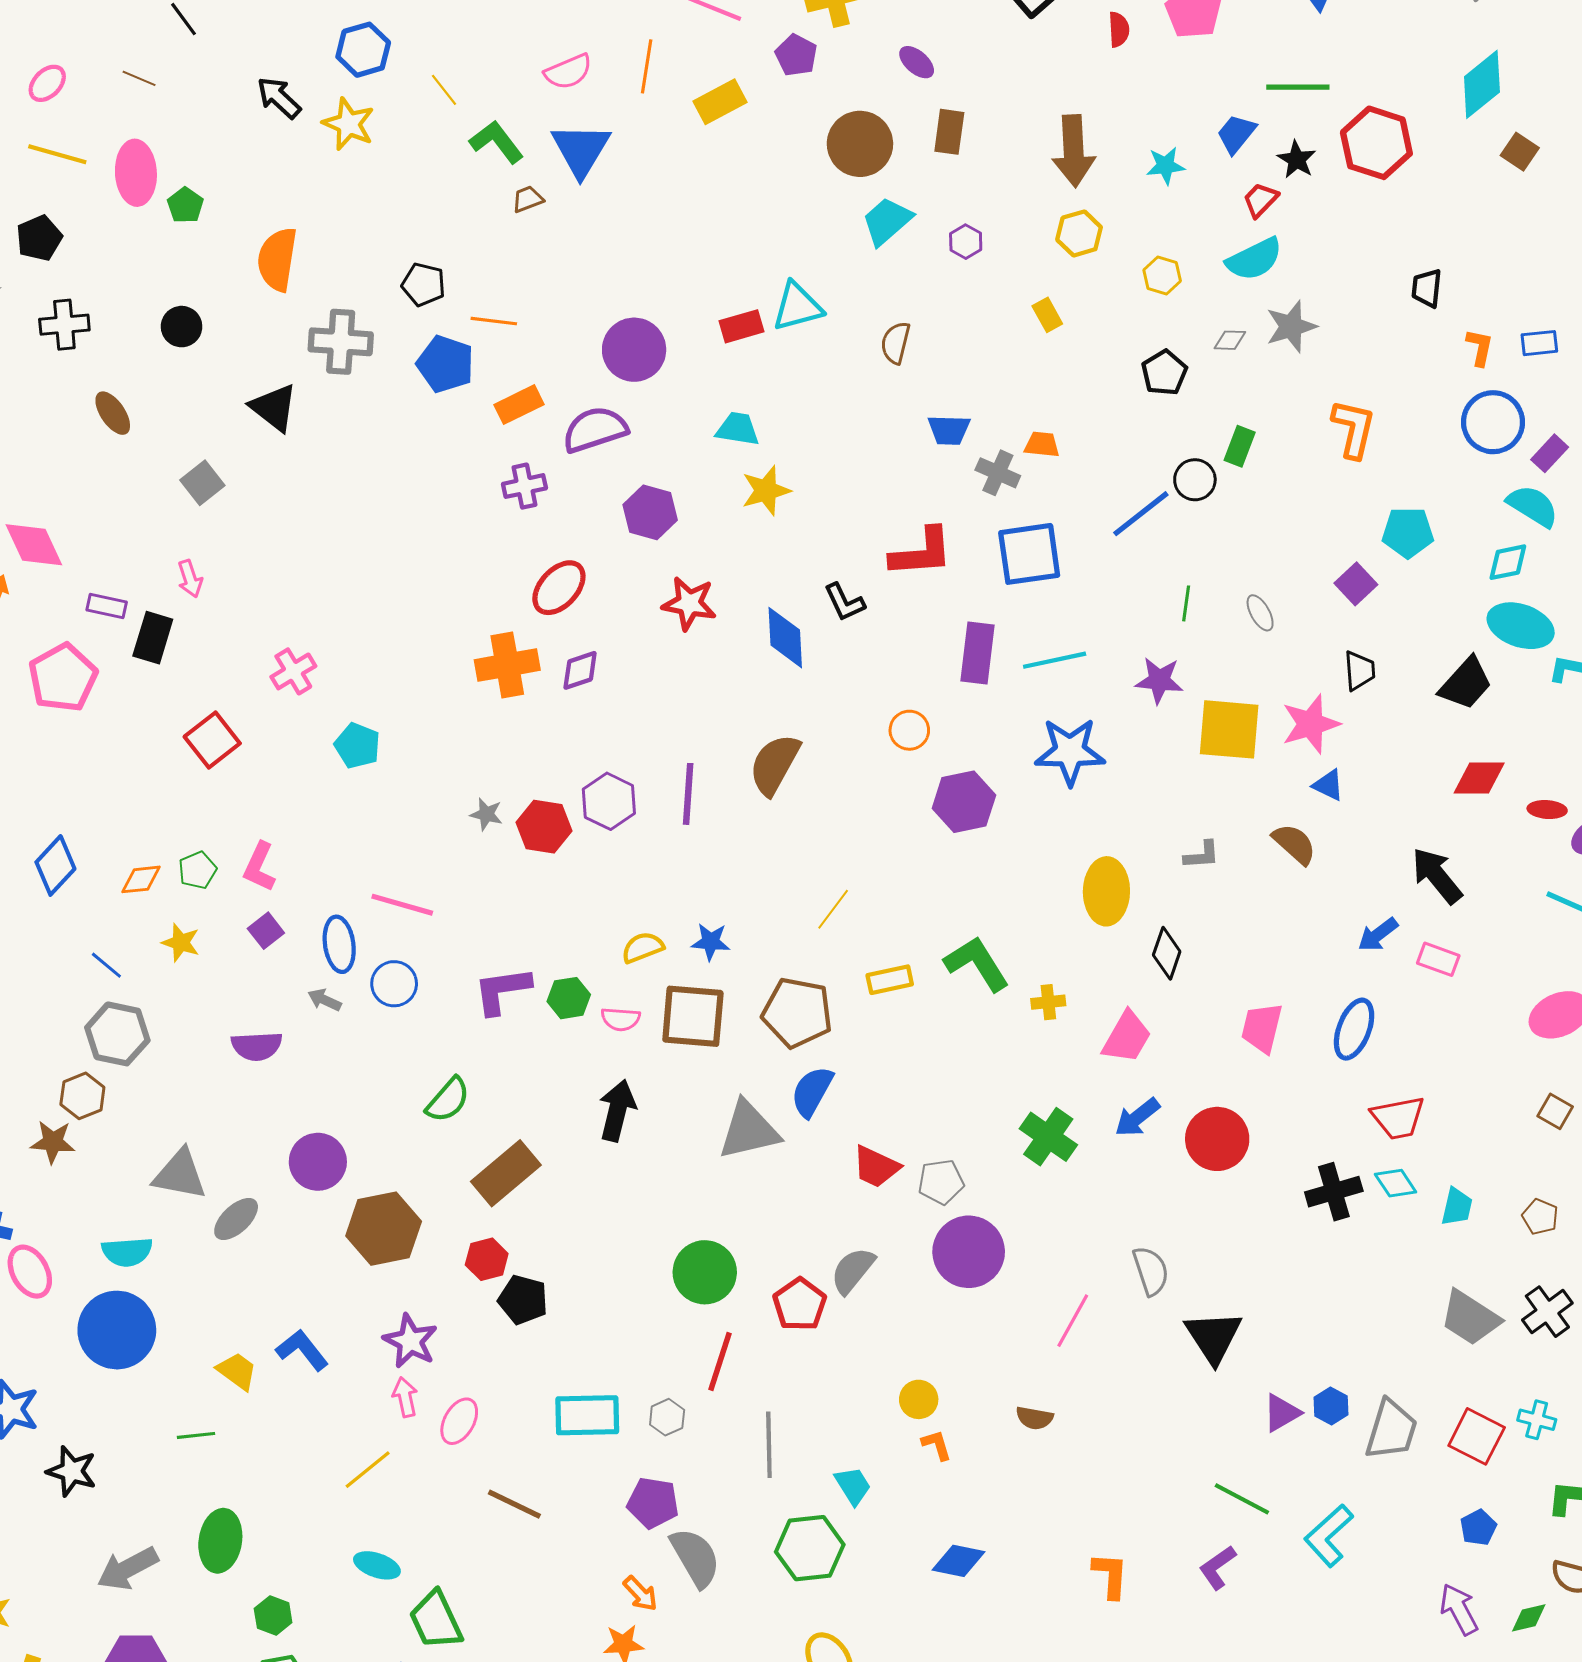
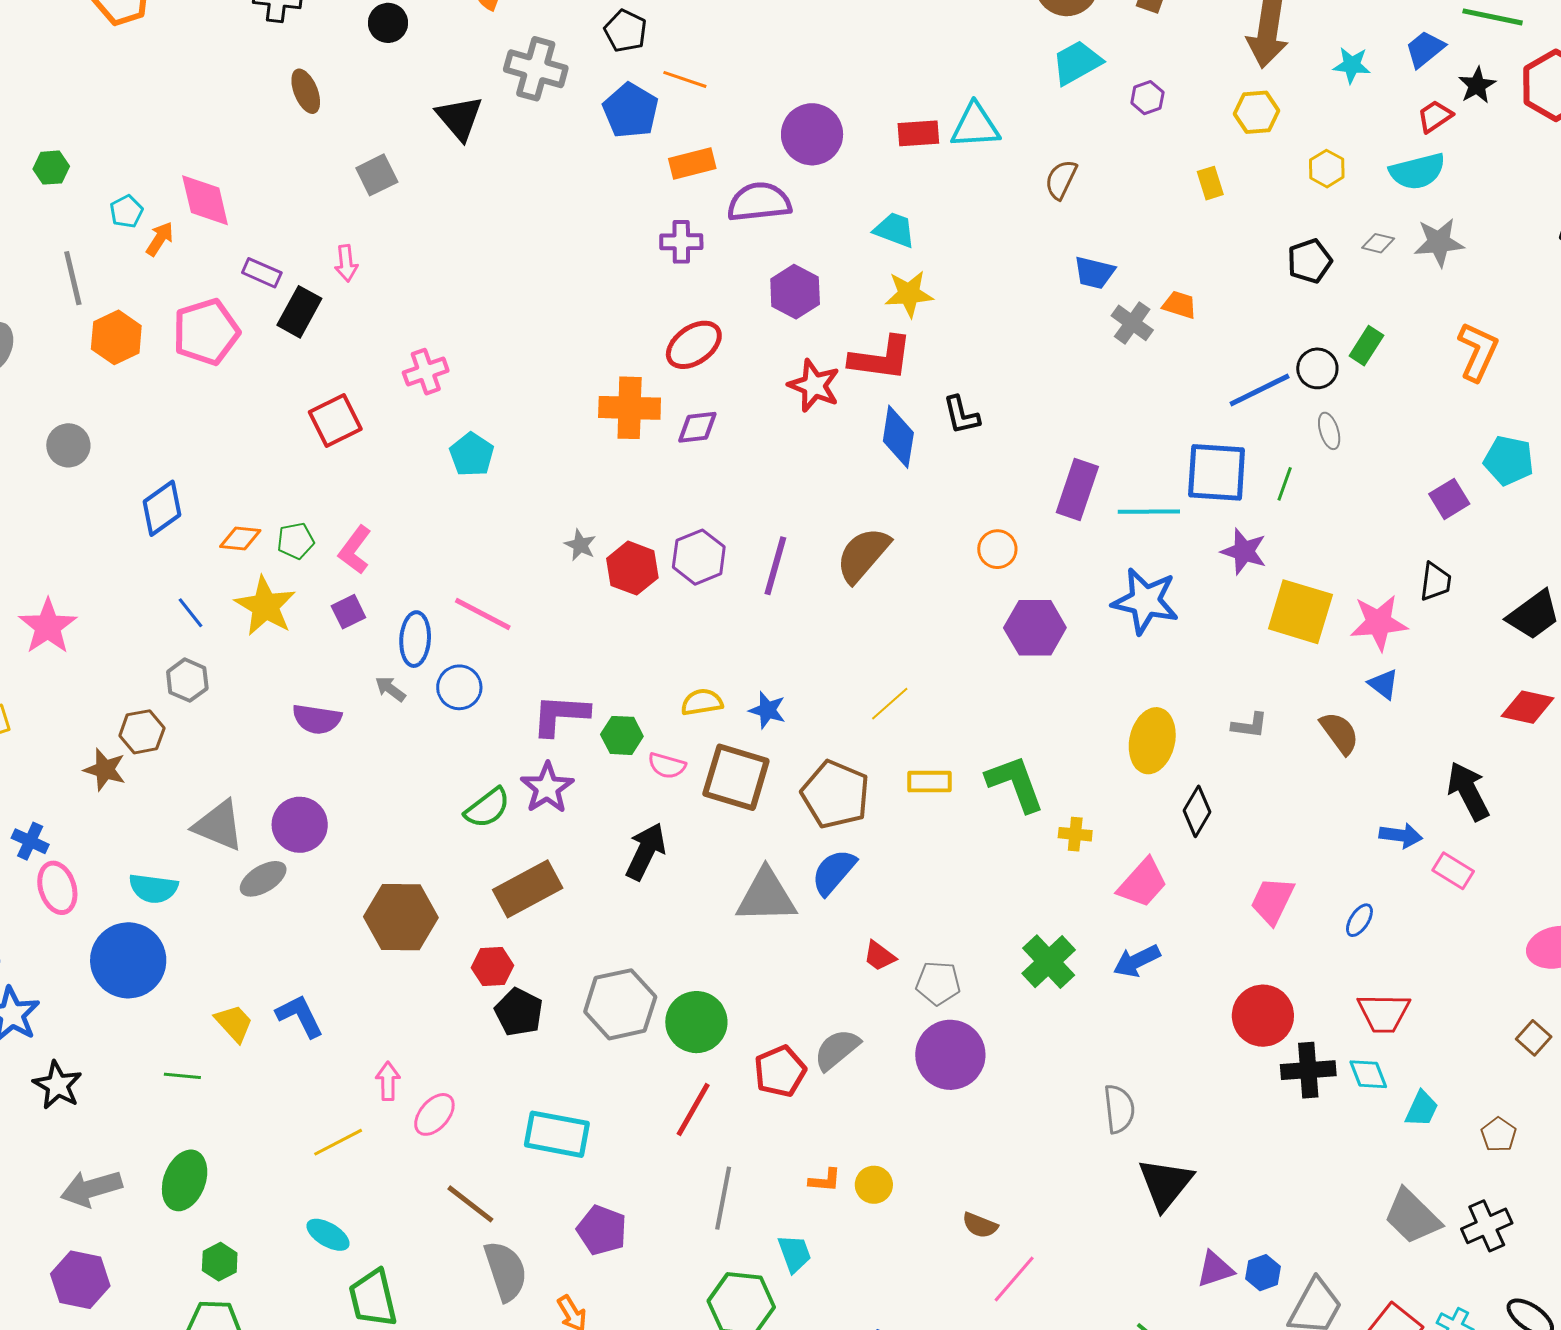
red L-shape: (921, 553) -> (881, 358), moved
blue square: (1029, 554) -> (1217, 472), moved
gray ellipse: (1260, 613) -> (1329, 431), moved
blue arrow: (1378, 935) -> (1401, 835), turned -147
yellow star: (181, 943) -> (265, 606), size x1.6
blue ellipse: (1354, 1029) -> (1359, 920), size x0.6
gray hexagon: (117, 1034) -> (187, 680), size x0.7
red circle: (1217, 1139) -> (1263, 1016), moved
purple circle: (318, 1162) -> (300, 825), moved
red trapezoid: (876, 1167) -> (880, 956), size x0.7
pink line: (1073, 1321) -> (1014, 1279), moved
purple star: (410, 1341) -> (547, 788), moved
gray hexagon: (667, 1417) -> (620, 1004), moved, size x2.0
orange L-shape: (937, 1445) -> (825, 1180), moved, turned 100
gray semicircle: (695, 1557) -> (506, 1271), moved

